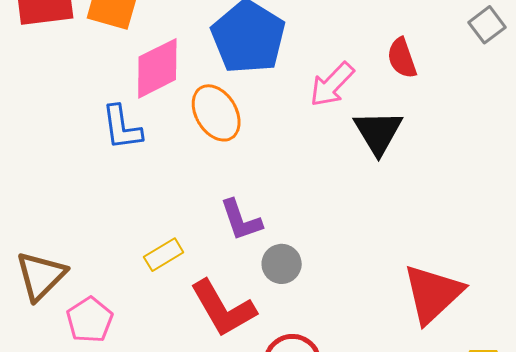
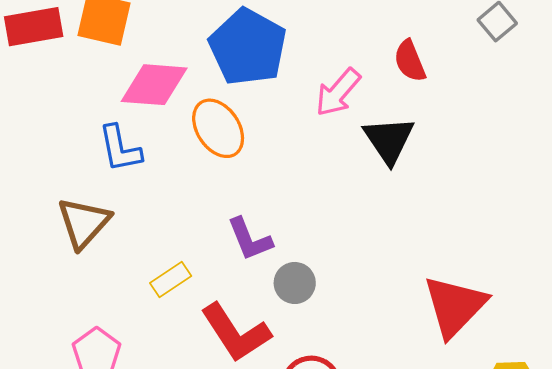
pink diamond: (157, 68) -> (154, 85), turned 34
brown triangle: (41, 276) -> (84, 223), moved

